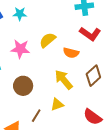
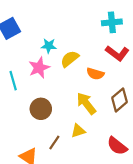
cyan star: (20, 14) -> (49, 46), moved
pink star: (20, 49) -> (39, 68), turned -30

